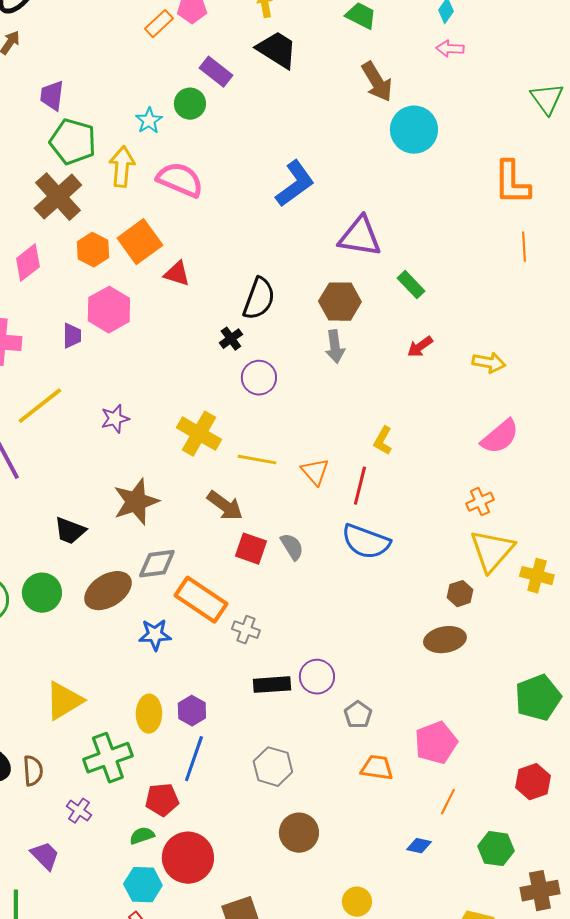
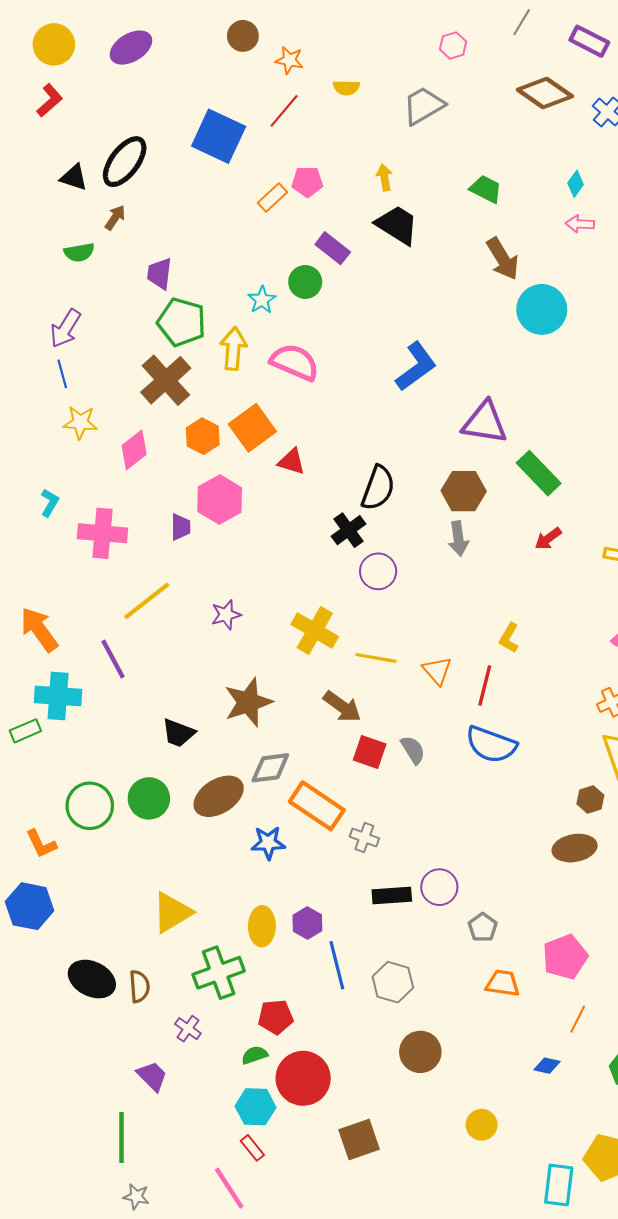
green rectangle: (411, 285) -> (539, 473), size x1.5
black cross: (231, 339) -> (349, 530), size x1.4
blue line: (194, 759) -> (337, 965), moved, turned -33

